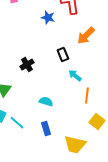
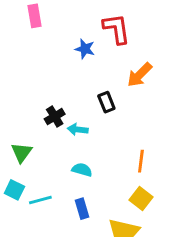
cyan arrow: (75, 76) -> (78, 129), moved, turned -32
yellow square: (97, 122) -> (141, 199), moved
cyan line: (17, 123) -> (40, 200), turned -56

